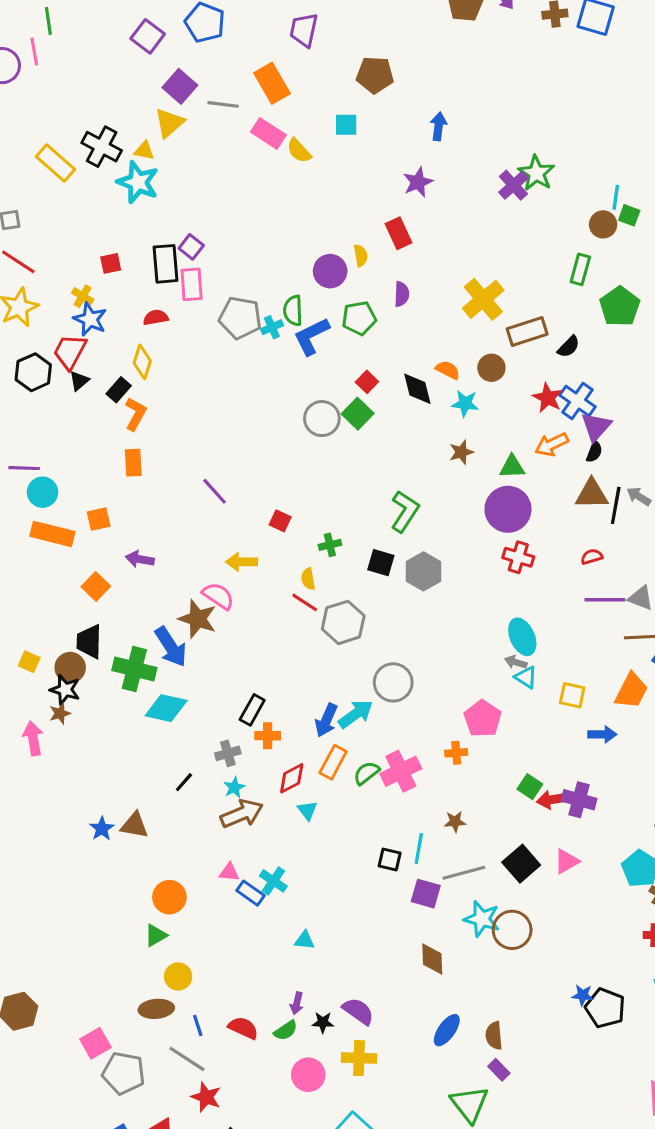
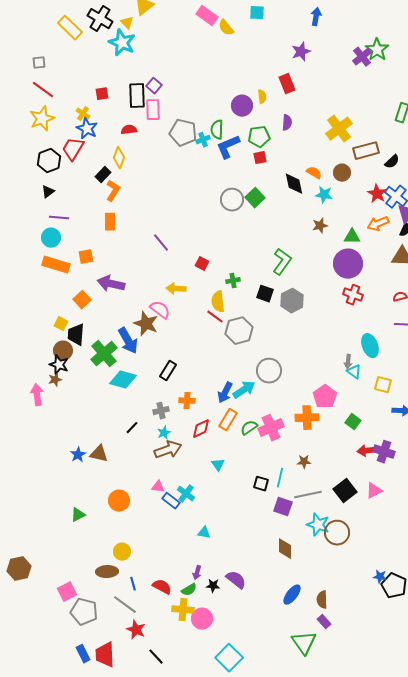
yellow triangle: (144, 151) -> (127, 23), turned 32
black triangle: (79, 381) -> (48, 192), moved
red square: (367, 382) -> (260, 158), moved, turned 32
purple line: (24, 468) -> (59, 218), moved
purple arrow: (140, 559) -> (111, 284), size x1.5
yellow semicircle: (308, 579) -> (218, 302), size x1.5
cyan ellipse: (522, 637) -> (370, 346), moved
yellow square: (29, 662) -> (61, 324), moved
gray arrow: (516, 662) -> (348, 362), turned -104
green cross: (134, 669) -> (104, 354), turned 32
black rectangle: (252, 710) -> (168, 371), moved
orange cross: (456, 753) -> (307, 418), size x1.6
green square: (530, 787) -> (353, 422), moved
cyan triangle: (307, 810) -> (218, 465), moved
green triangle: (156, 935) -> (78, 515), moved
yellow cross: (359, 1058) -> (183, 610), moved

